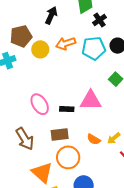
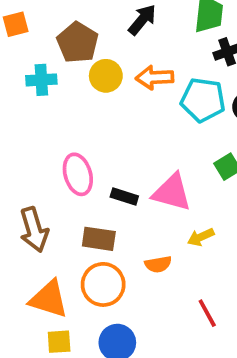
brown pentagon: (21, 36) -> (78, 43), turned 30
yellow arrow: (114, 138) -> (201, 237), moved
orange semicircle: (94, 139) -> (158, 264), turned -56
orange triangle: (42, 173) -> (49, 299), turned -40

